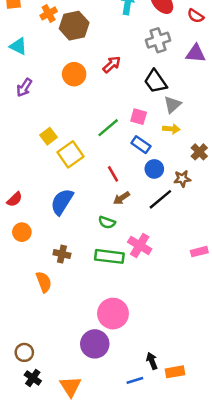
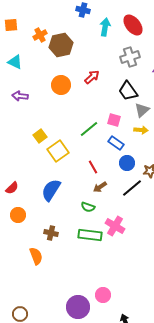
purple arrow: (24, 88) -> (20, 96), turned 63
pink circle: (113, 314) -> (103, 295), moved, size x0.6

